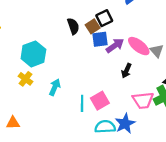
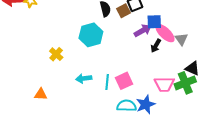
blue square: (100, 39) -> (154, 22), moved
cyan hexagon: (33, 54) -> (91, 35), moved
black arrow: (126, 71) -> (156, 46), moved
cyan arrow: (55, 87) -> (84, 78), moved, turned -126

